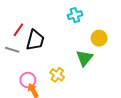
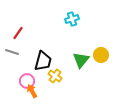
yellow circle: (99, 38) -> (101, 55), moved
black trapezoid: (35, 40) -> (43, 61), moved

